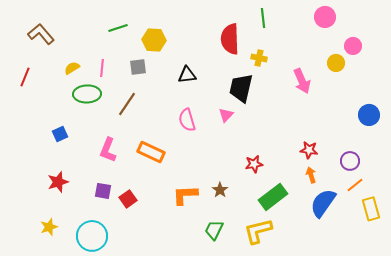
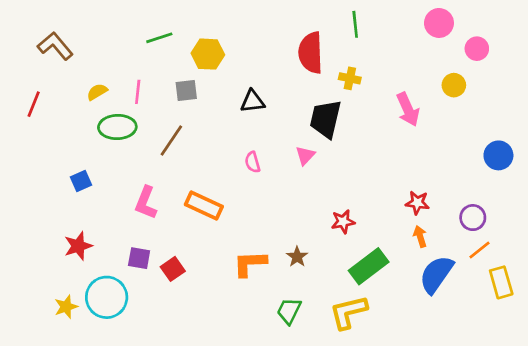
pink circle: (353, 46) -> (477, 49), moved
pink semicircle: (187, 120) -> (253, 162), size x0.7
cyan circle: (92, 236) -> (107, 297), moved

